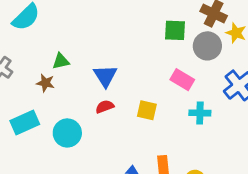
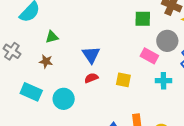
gray circle: (207, 46) -> (167, 41), moved
green triangle: (61, 61) -> (52, 37), moved
cyan rectangle: (25, 123) -> (31, 92), turned 50

